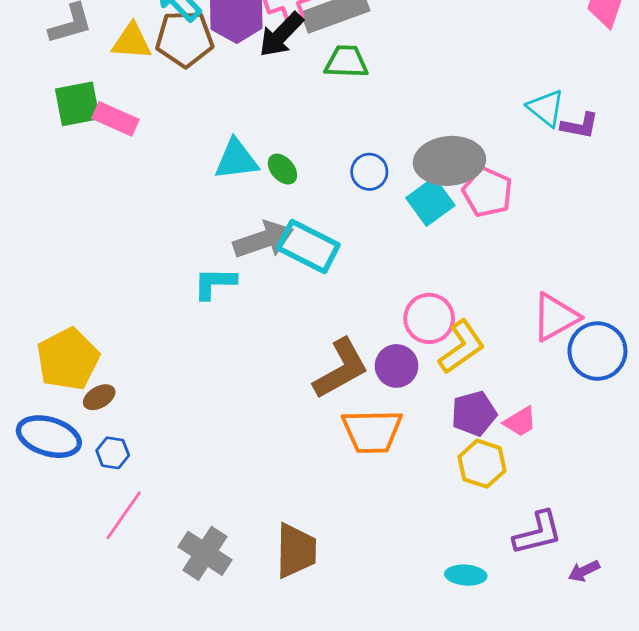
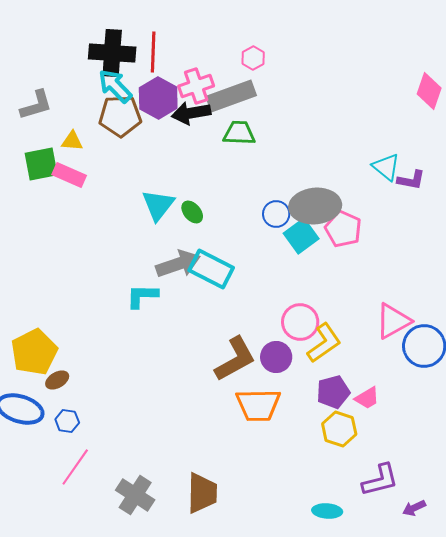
black arrow: (281, 35) -> (191, 113), turned 36
yellow triangle: (132, 41) -> (72, 141), moved, size x0.7
cyan triangle: (236, 160) -> (158, 205), turned -45
blue circle: (369, 172) -> (276, 214), moved

